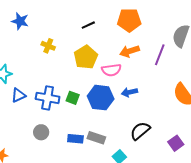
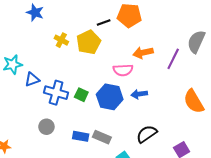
orange pentagon: (129, 20) -> (129, 15), moved
yellow pentagon: (86, 57) -> (89, 42), moved
blue triangle: (18, 95) -> (32, 79), moved

